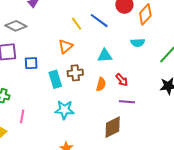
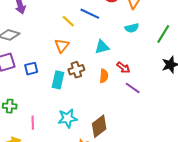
cyan rectangle: (55, 79) -> (58, 80), turned 42
purple line: (127, 102) -> (133, 88), turned 42
cyan star: (64, 110) -> (67, 118), moved
brown diamond: (113, 127) -> (99, 126), moved

